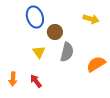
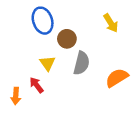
yellow arrow: (91, 19) -> (111, 23), turned 42
red arrow: (36, 81) -> (36, 85), moved

